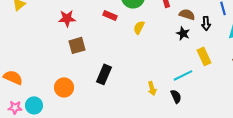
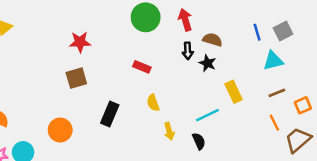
red rectangle: (110, 15) -> (142, 67), moved
red star: (67, 18) -> (80, 42), moved
black arrow: (206, 23) -> (188, 51), moved
yellow semicircle: (139, 27) -> (153, 103), moved, turned -48

